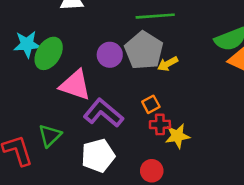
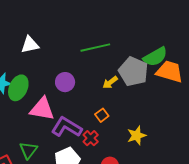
gray pentagon: (144, 50) -> (133, 72), moved
red cross: (160, 124) -> (91, 138), moved, turned -35
yellow star: (177, 136) -> (137, 135), moved

